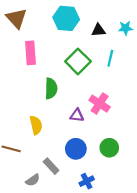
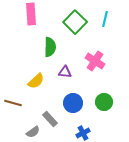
purple triangle: (77, 115) -> (65, 72), moved
yellow semicircle: (36, 125) -> (36, 81), turned 60

